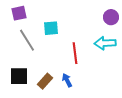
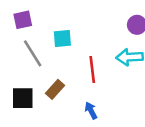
blue arrow: (67, 80) -> (91, 111), moved
brown rectangle: (45, 81) -> (55, 89), moved

